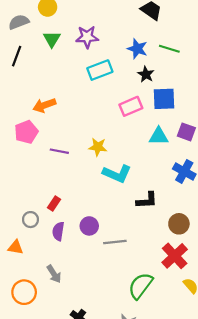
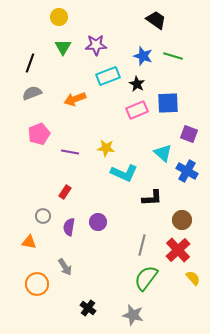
gray semicircle: (19, 22) -> (32, 93), moved
black star: (146, 74) -> (137, 84), moved
orange arrow: (44, 105) -> (75, 99), moved
cyan triangle: (159, 136) -> (163, 153), moved, turned 42
red rectangle: (54, 204) -> (65, 192), moved
gray line: (115, 242) -> (142, 245), moved, turned -70

